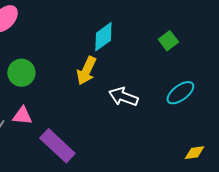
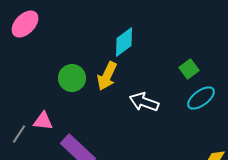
green square: (168, 41) -> (189, 69), moved
green circle: (21, 73) -> (72, 78), moved

